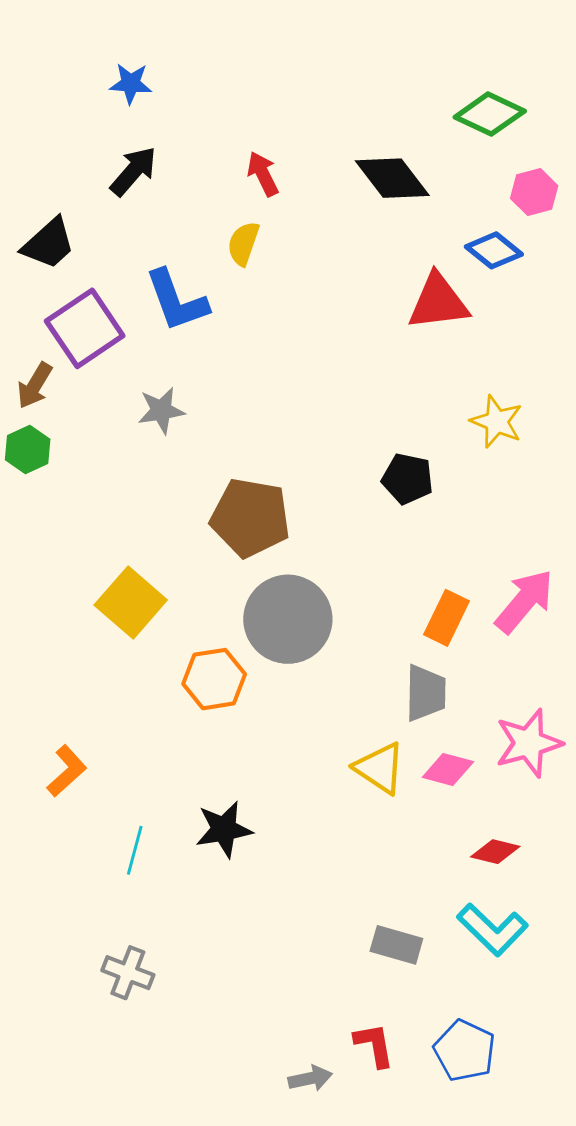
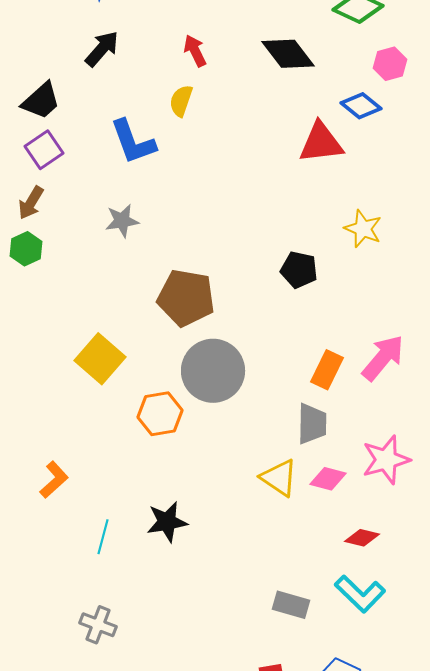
purple square: (85, 328) -> (44, 150), moved, size x0.7

